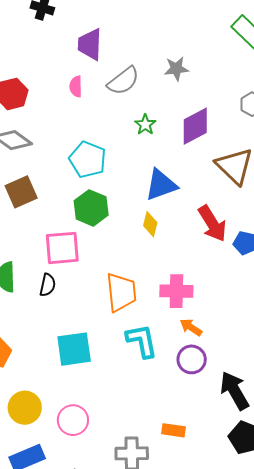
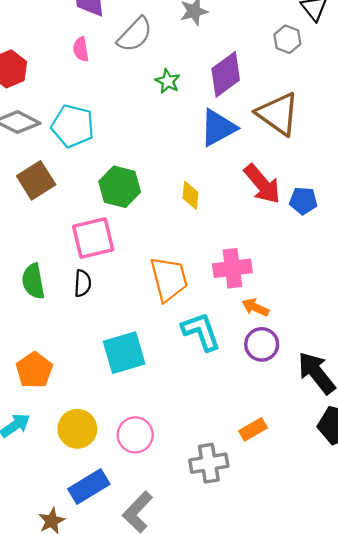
cyan pentagon: (88, 160) -> (73, 126), moved
blue triangle: (161, 185) -> (218, 128), moved
orange rectangle: (173, 430) -> (253, 429), turned -30

